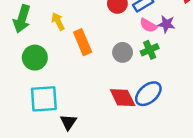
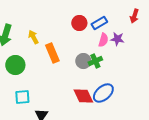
pink semicircle: (148, 25) -> (103, 40), turned -104
green cross: (150, 50) -> (95, 61), moved
cyan square: (44, 99) -> (22, 97), size x0.7

